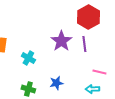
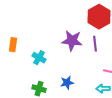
purple star: (61, 41) -> (72, 41), turned -30

